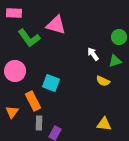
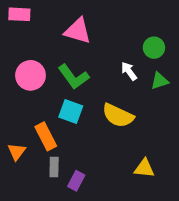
green circle: (119, 37) -> (154, 48), moved
green L-shape: (29, 38) -> (74, 77), moved
pink circle: (15, 71) -> (30, 75), moved
yellow semicircle: (103, 81) -> (118, 116), moved, size x1.6

